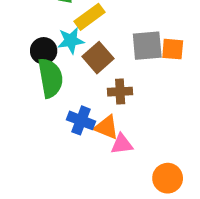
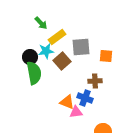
gray square: (147, 46) -> (81, 47), moved
brown cross: (120, 92) -> (95, 81), moved
blue cross: (81, 120) -> (85, 98), moved

